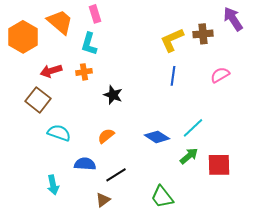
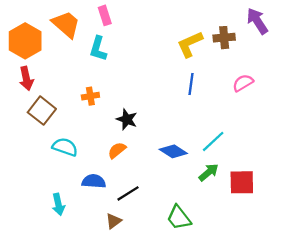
red arrow: (51, 71) -> (26, 78), moved, turned -85
orange cross: (84, 72) -> (90, 96), moved
black star: (113, 95) -> (127, 119), moved

